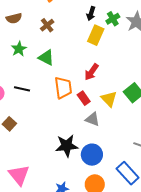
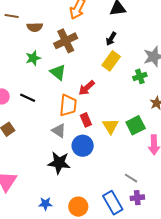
green cross: (113, 19) -> (140, 76), moved
brown cross: (47, 25) -> (66, 41), size x1.6
red arrow: (91, 72) -> (87, 88), moved
gray triangle: (92, 119) -> (59, 131), moved
blue circle: (92, 155) -> (83, 146), moved

